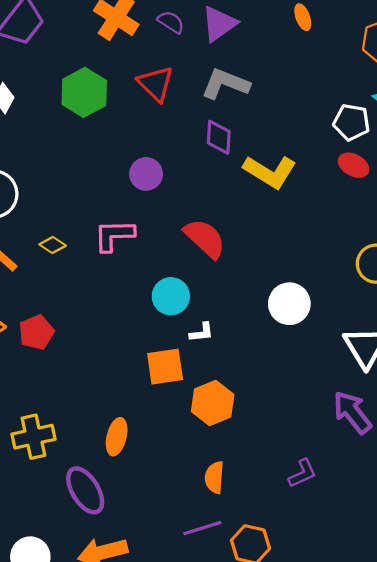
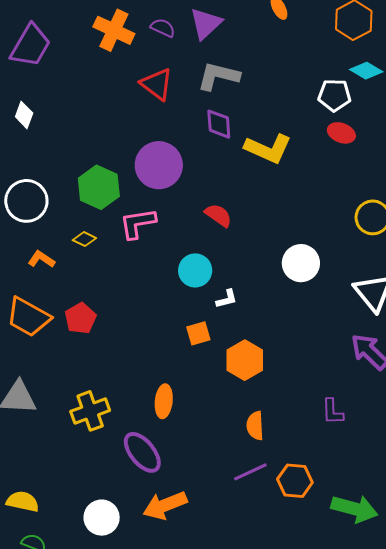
green hexagon: (84, 92) -> (99, 187), moved
purple circle: (146, 174) -> (159, 165), size x1.6
red semicircle: (205, 238) -> (218, 215), size x0.7
orange square: (165, 367) -> (198, 333), size x0.7
purple L-shape: (302, 473) -> (332, 412), turned 120

